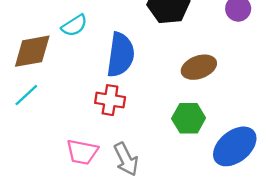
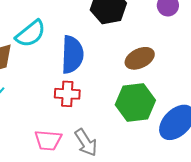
cyan semicircle: (74, 25) -> (31, 34), size x1.4
green hexagon: (189, 118) -> (135, 102), size x1.4

